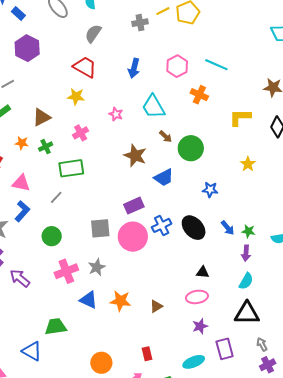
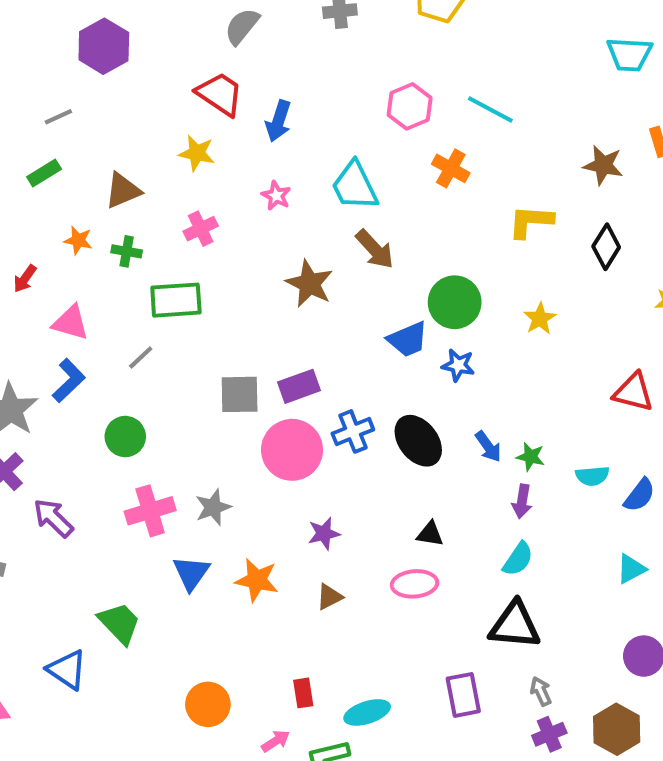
blue arrow: (134, 68) -> (278, 121), moved
brown arrow: (166, 137) -> (375, 249), size x1.5
green cross: (46, 147) -> (127, 251), turned 32
green circle: (191, 148) -> (455, 302), moved
blue trapezoid: (164, 177) -> (408, 339), moved
gray square: (100, 228) -> (240, 394), moved
blue triangle: (89, 300) -> (191, 573), turned 36
purple star: (200, 326) -> (324, 533), moved
green trapezoid: (56, 327) -> (120, 623), turned 50
cyan ellipse: (194, 362) -> (367, 712), moved

